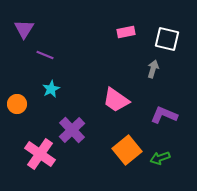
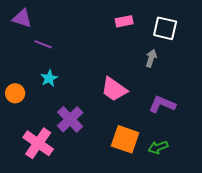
purple triangle: (24, 29) -> (22, 18), turned -45
orange square: (127, 150) -> (125, 139), turned -32

